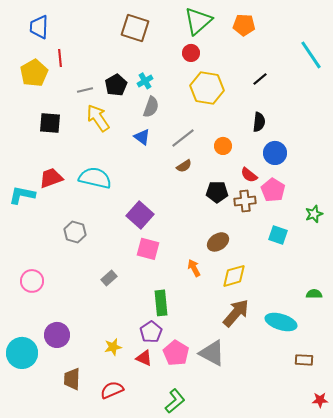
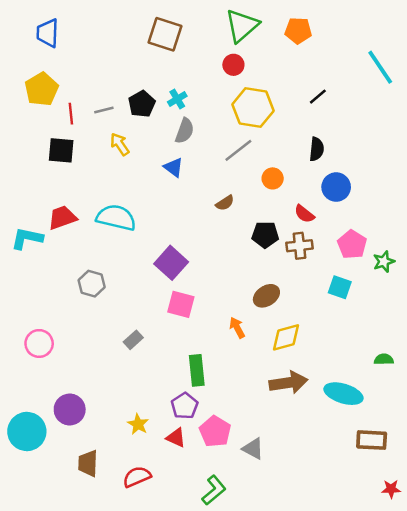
red line: (60, 58) -> (71, 114), moved
yellow arrow: (98, 118) -> (120, 144), size x0.7
gray line: (183, 138) -> (238, 150), moved
pink pentagon: (273, 190) -> (352, 244), moved
brown arrow: (236, 313) -> (288, 383), turned 40
yellow star: (113, 347) -> (138, 424), turned -30
gray triangle: (212, 353) -> (253, 449), moved, size x0.7
brown rectangle: (304, 360) -> (372, 440), size x1.4

